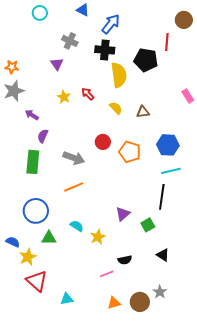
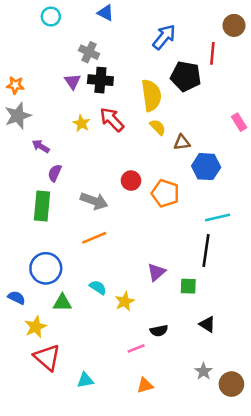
blue arrow: (111, 24) -> (164, 37), moved
black cross: (105, 50) -> (100, 80), moved
red arrow: (88, 94) -> (112, 120), size x1.5
yellow semicircle: (116, 108) -> (158, 127), moved
blue hexagon: (168, 145) -> (206, 167), moved
green square: (148, 225) -> (188, 286), turned 32
blue semicircle: (13, 242) -> (17, 298), moved
brown circle: (140, 302) -> (231, 384), moved

